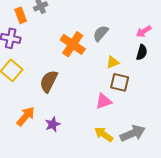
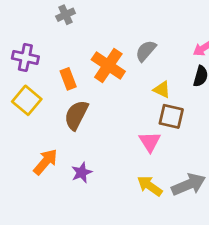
orange rectangle: (21, 15) -> (68, 79), moved
yellow triangle: (113, 62) -> (162, 90), turned 48
pink triangle: (104, 101) -> (150, 142), turned -42

